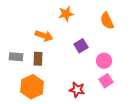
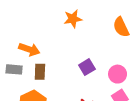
orange arrow: (44, 36) -> (29, 49), moved
purple square: (81, 46) -> (87, 67), moved

